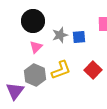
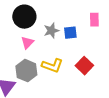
yellow L-shape: (61, 70) -> (52, 66), turned 40

